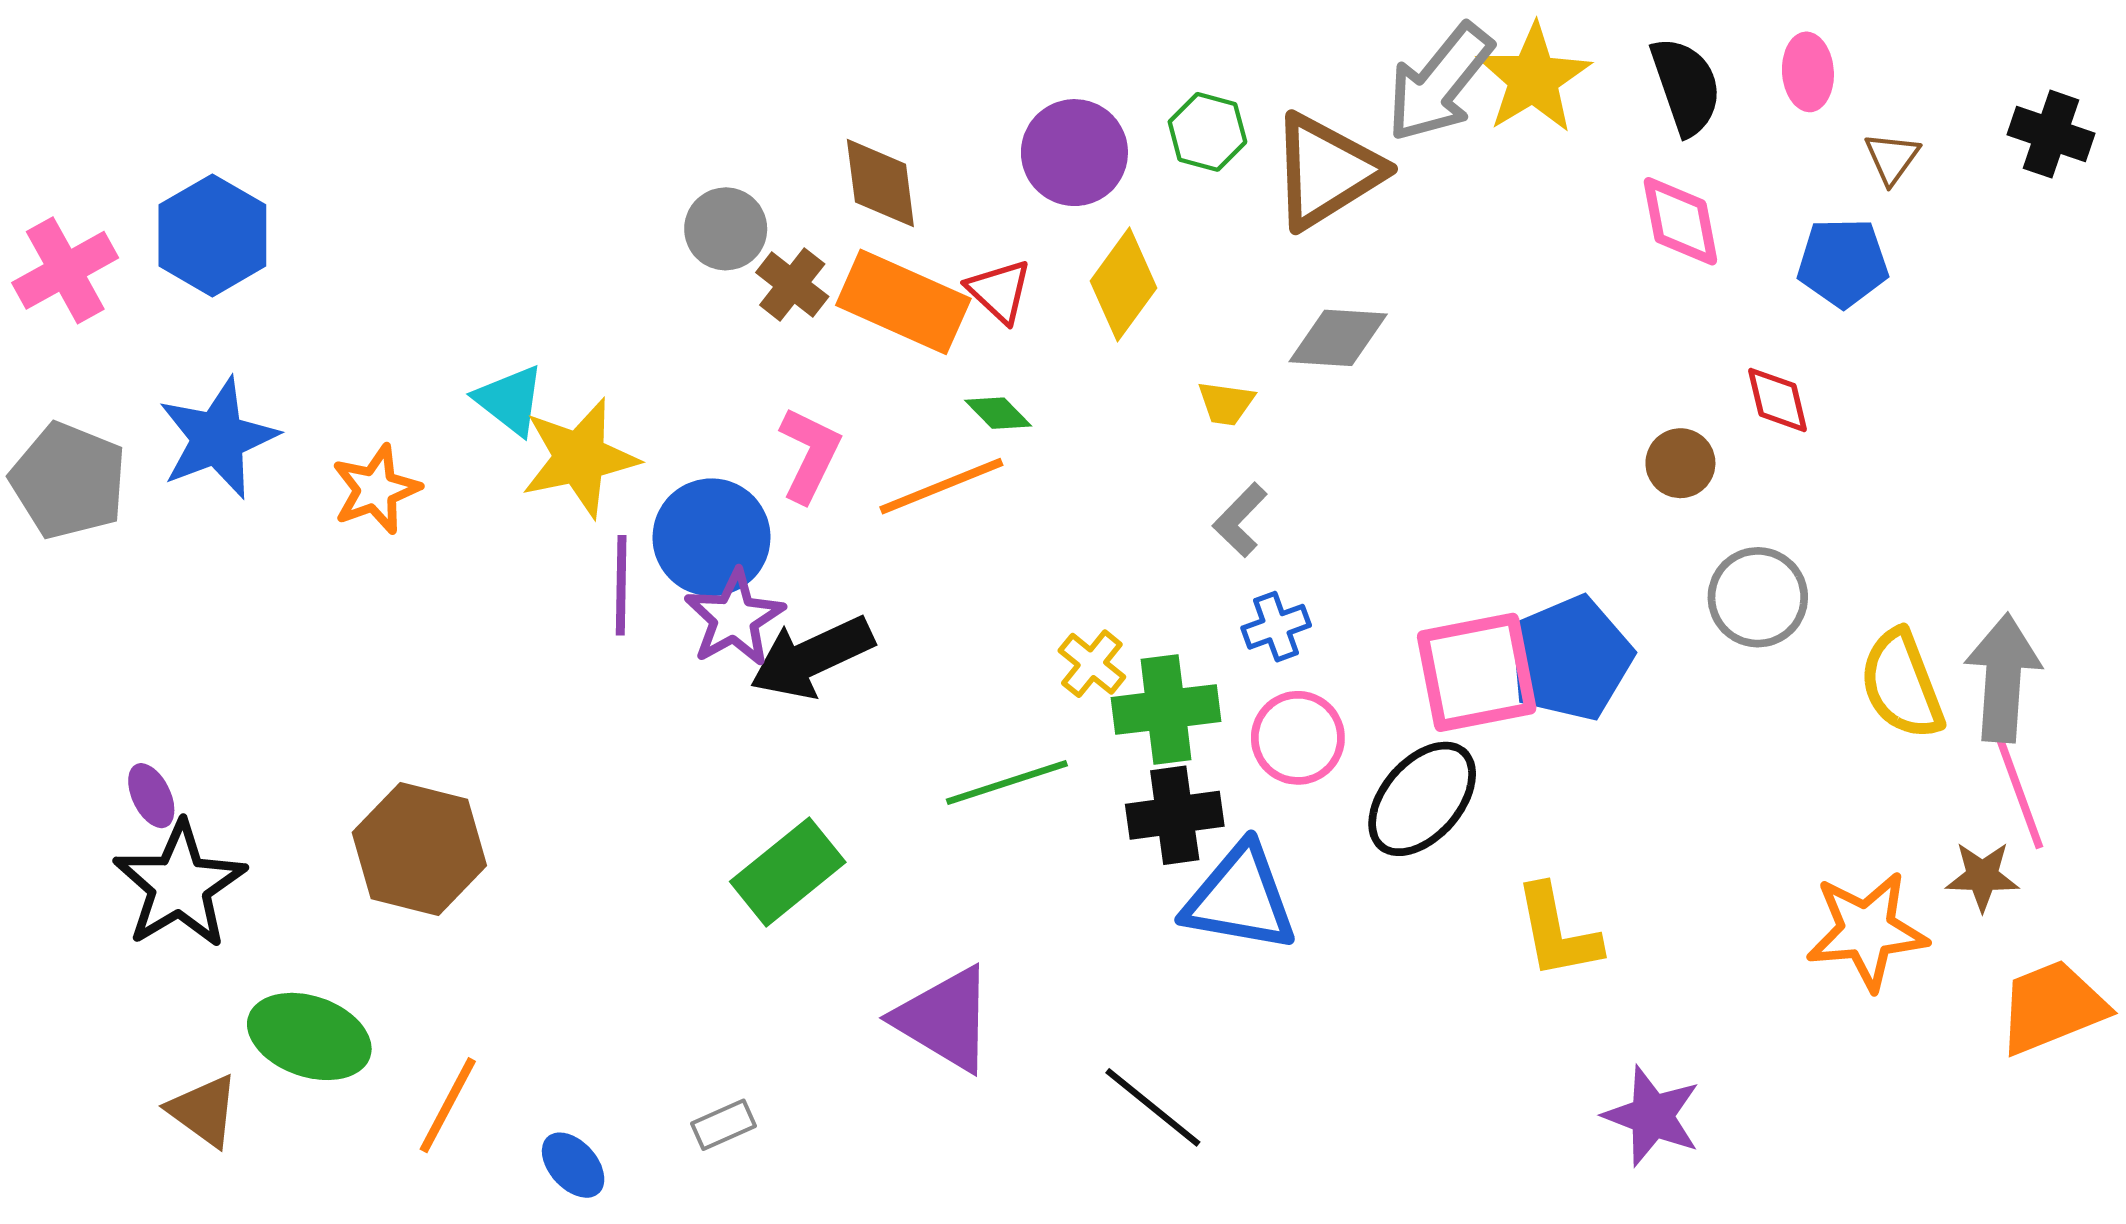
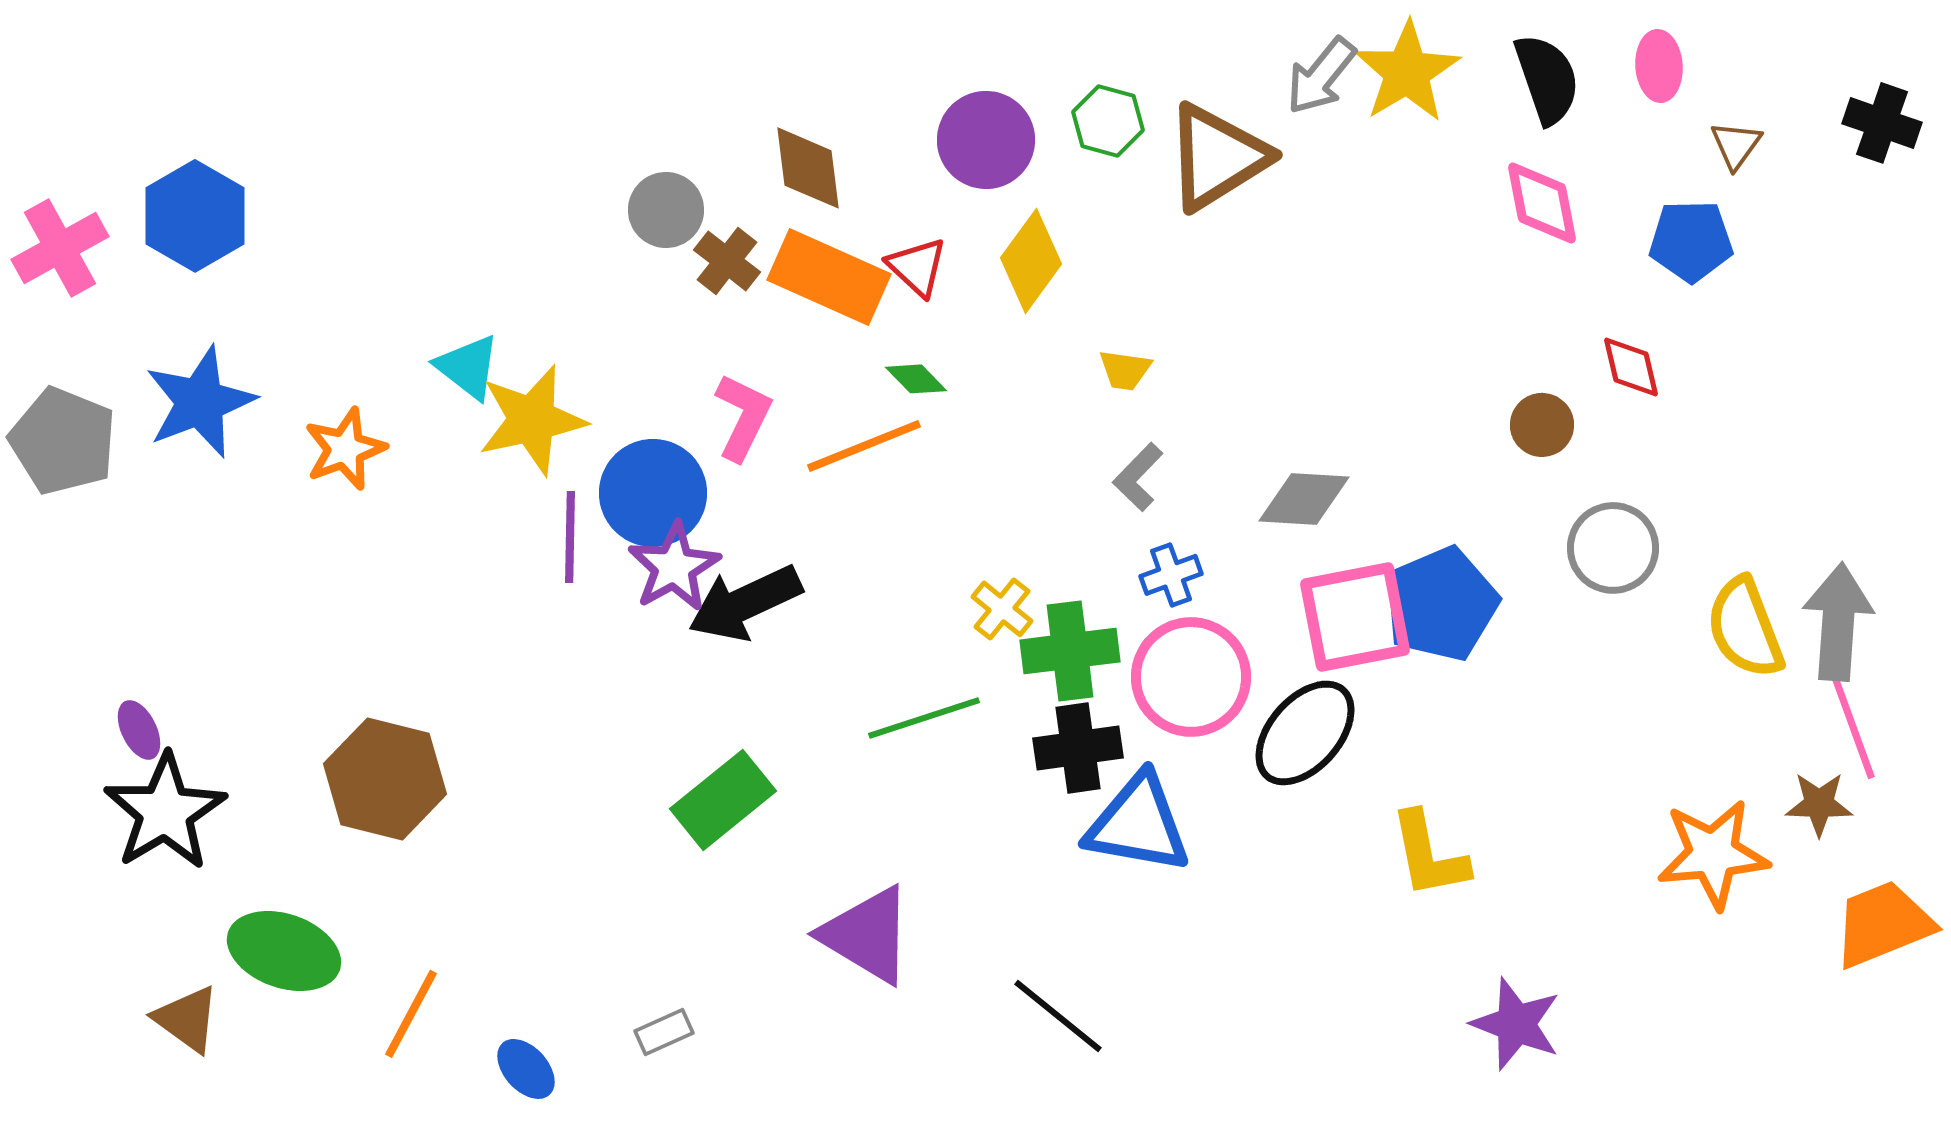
gray arrow: (1440, 83) -> (1321, 76), size x0.7
gray diamond: (1338, 338) -> (1304, 499), moved
pink circle: (1298, 738) -> (1191, 677), size x1.4

